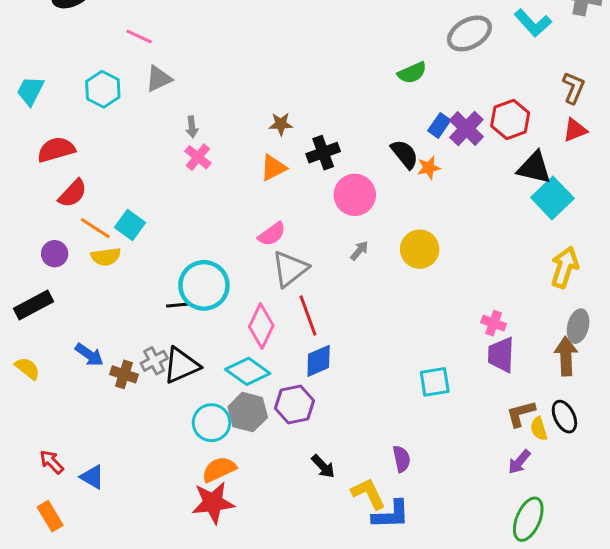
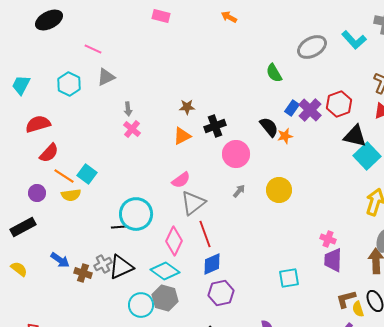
green semicircle: (412, 73) -> (274, 73), turned 84
purple hexagon: (294, 405) -> (221, 293), moved

